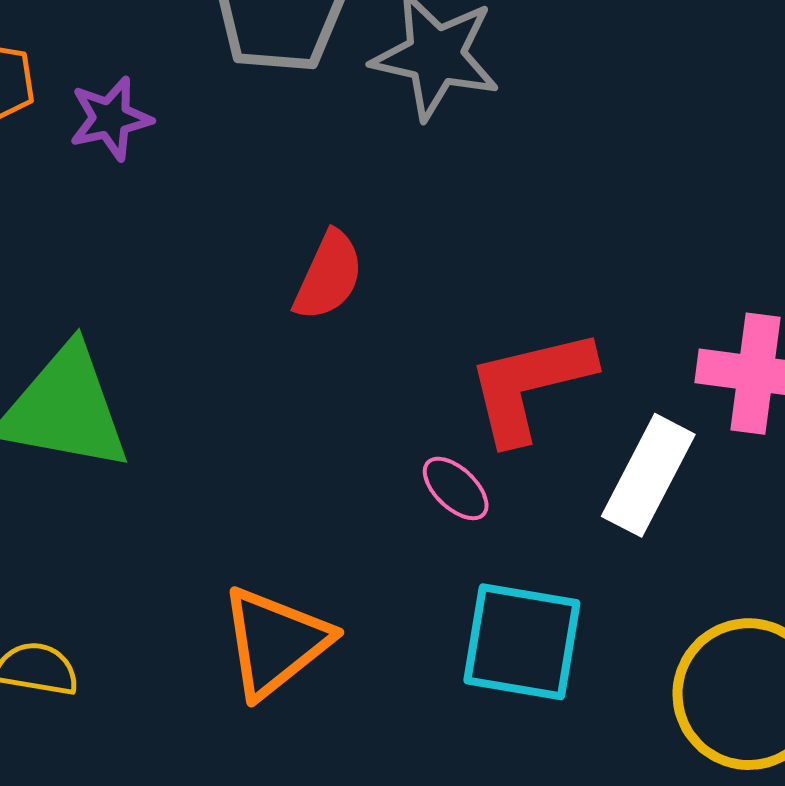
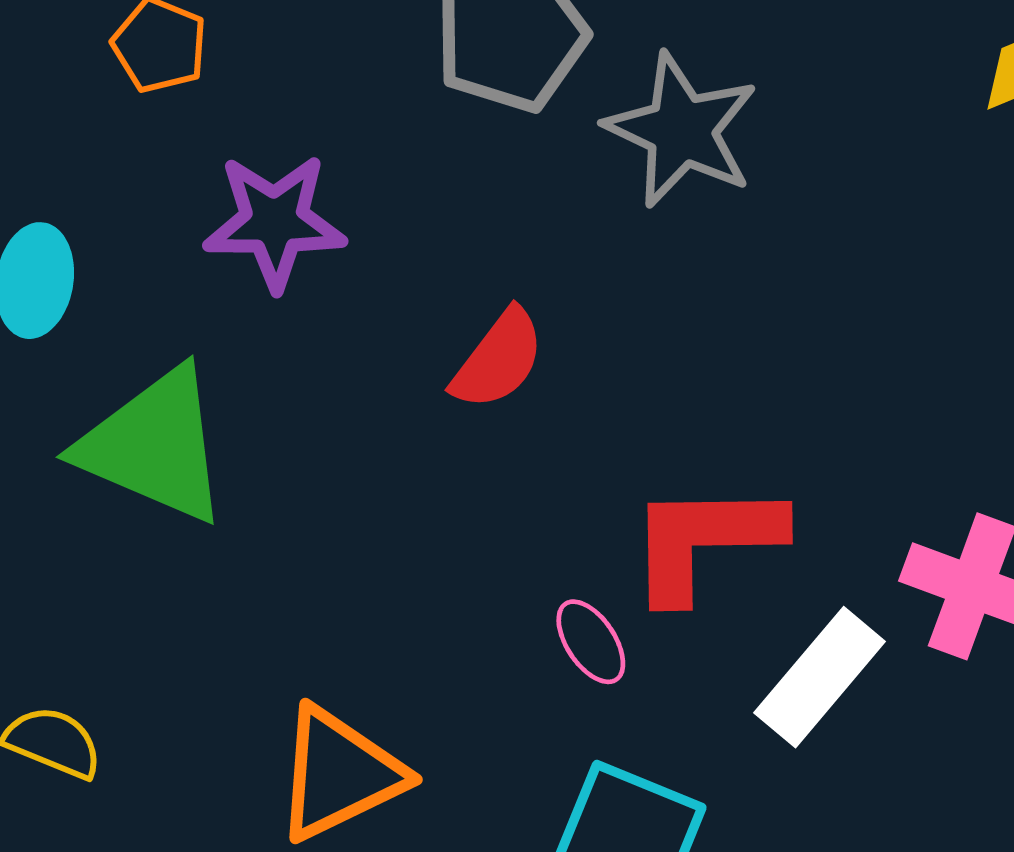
purple star: (111, 118) -> (275, 222), moved, size x1.4

